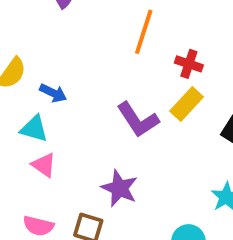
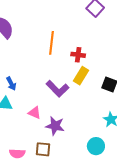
blue arrow: (53, 93) -> (11, 84), turned 48
pink triangle: (44, 165) -> (35, 113), moved

